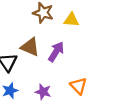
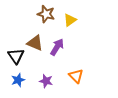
yellow triangle: (71, 20) -> (70, 20), turned -40

